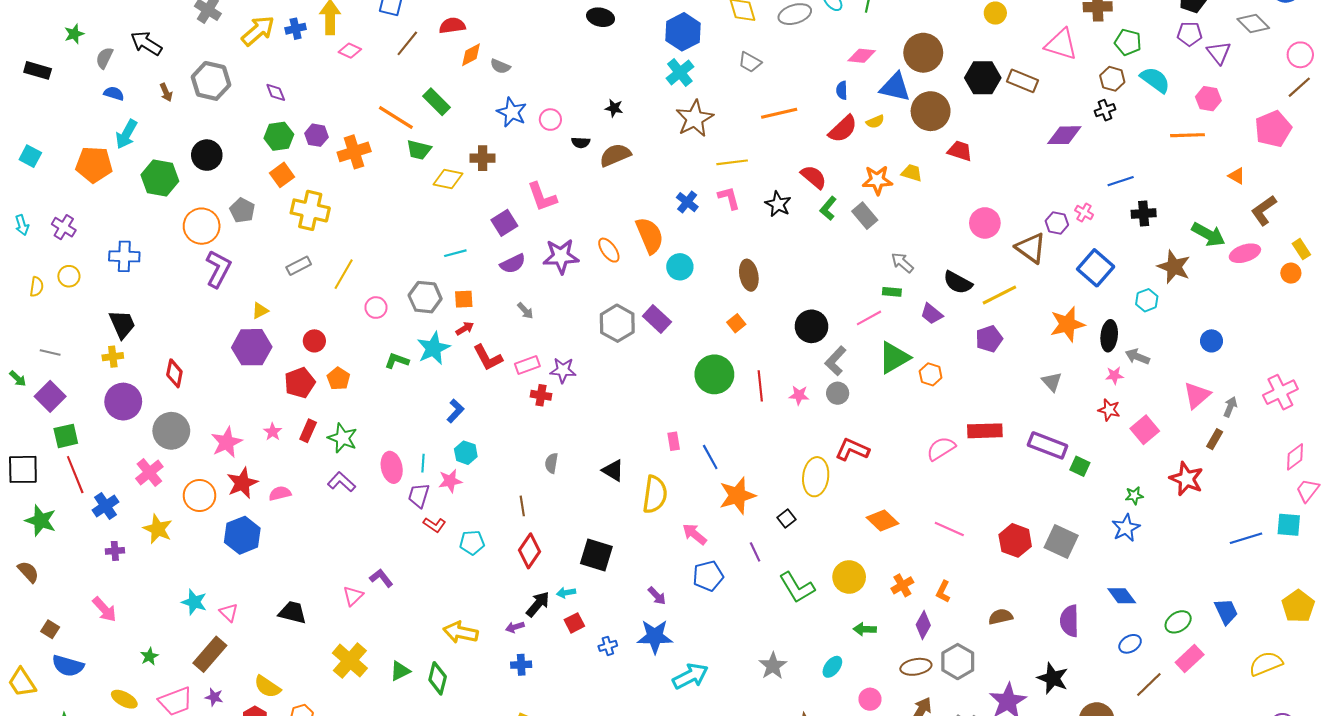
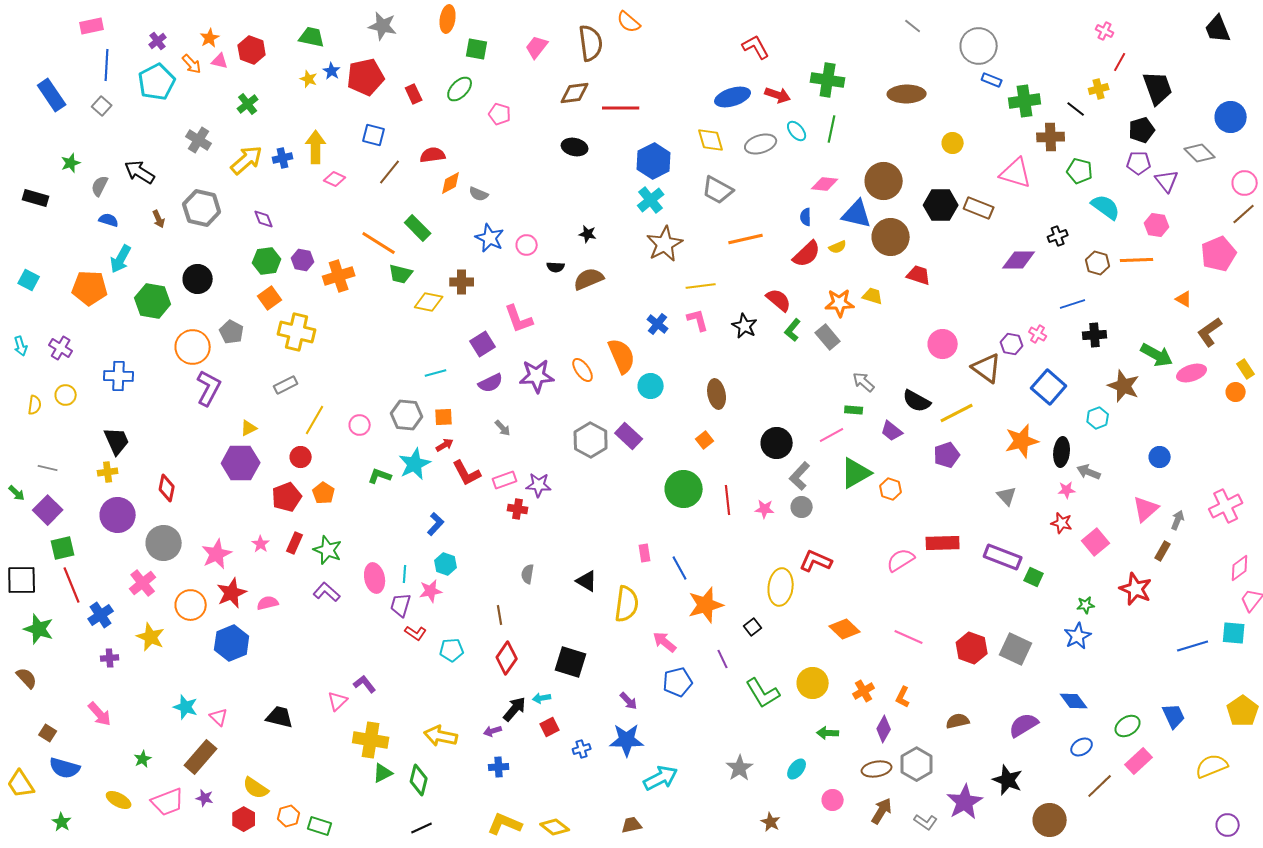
gray trapezoid: (750, 62) -> (718, 190), size x1.4
brown hexagon: (1112, 79) -> (1098, 263), moved
yellow line: (344, 274) -> (315, 420), moved
purple semicircle: (1069, 621) -> (1024, 725), turned 60
yellow cross: (350, 661) -> (371, 740), moved, turned -32

